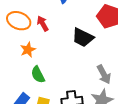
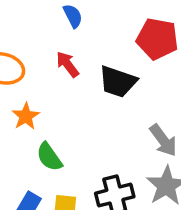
red arrow: (43, 24) -> (68, 64), moved

